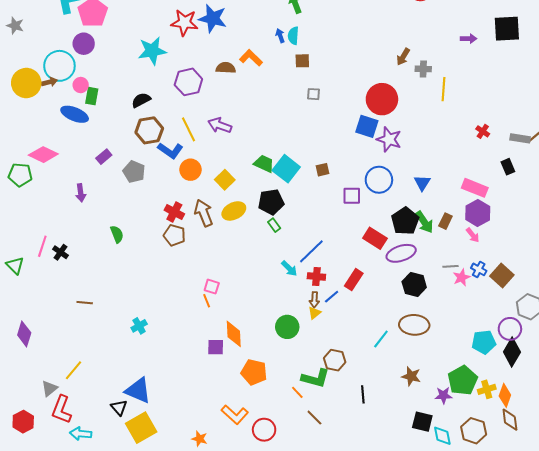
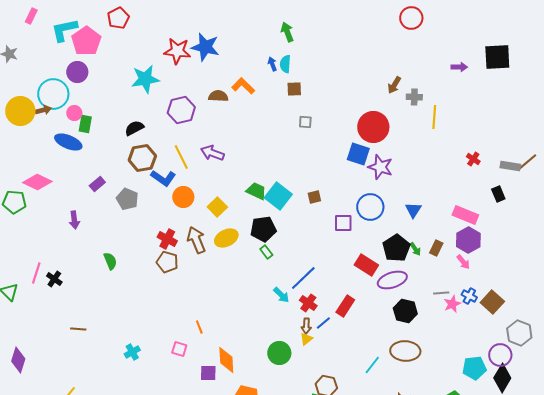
green arrow: (424, 222) -> (415, 249), size x0.6
red cross: (316, 276) -> (308, 303), turned 30
pink square: (212, 287) -> (179, 349), moved

